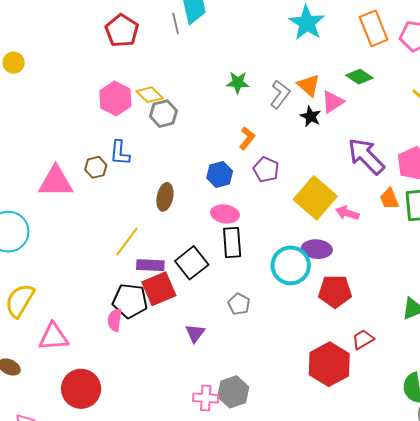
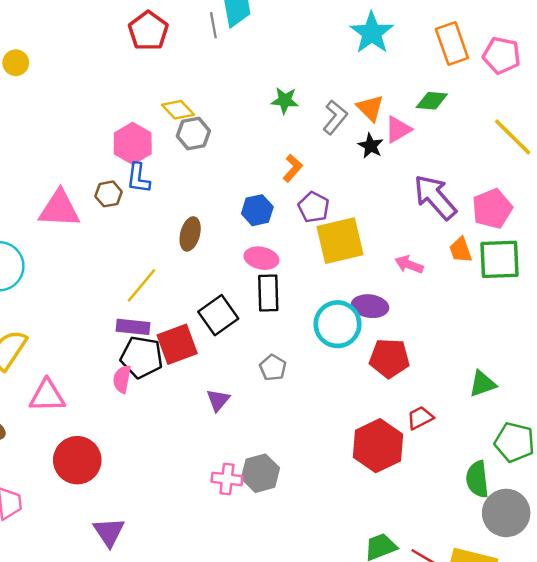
green diamond: (359, 77) -> (432, 101), turned -32
pink hexagon: (115, 98) -> (133, 143), moved
yellow square: (315, 198) -> (340, 241), moved, turned 33
purple rectangle: (150, 265) -> (133, 327), moved

